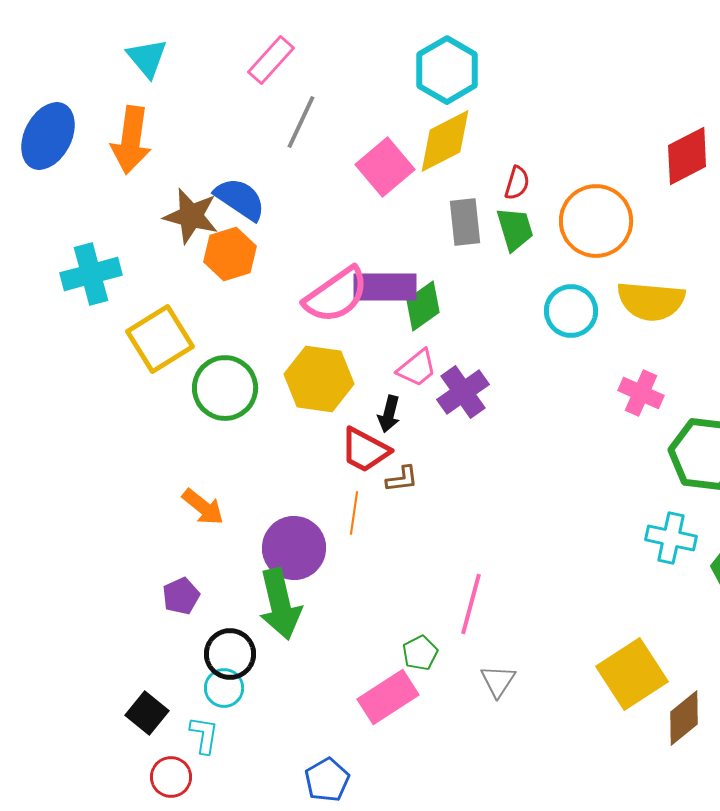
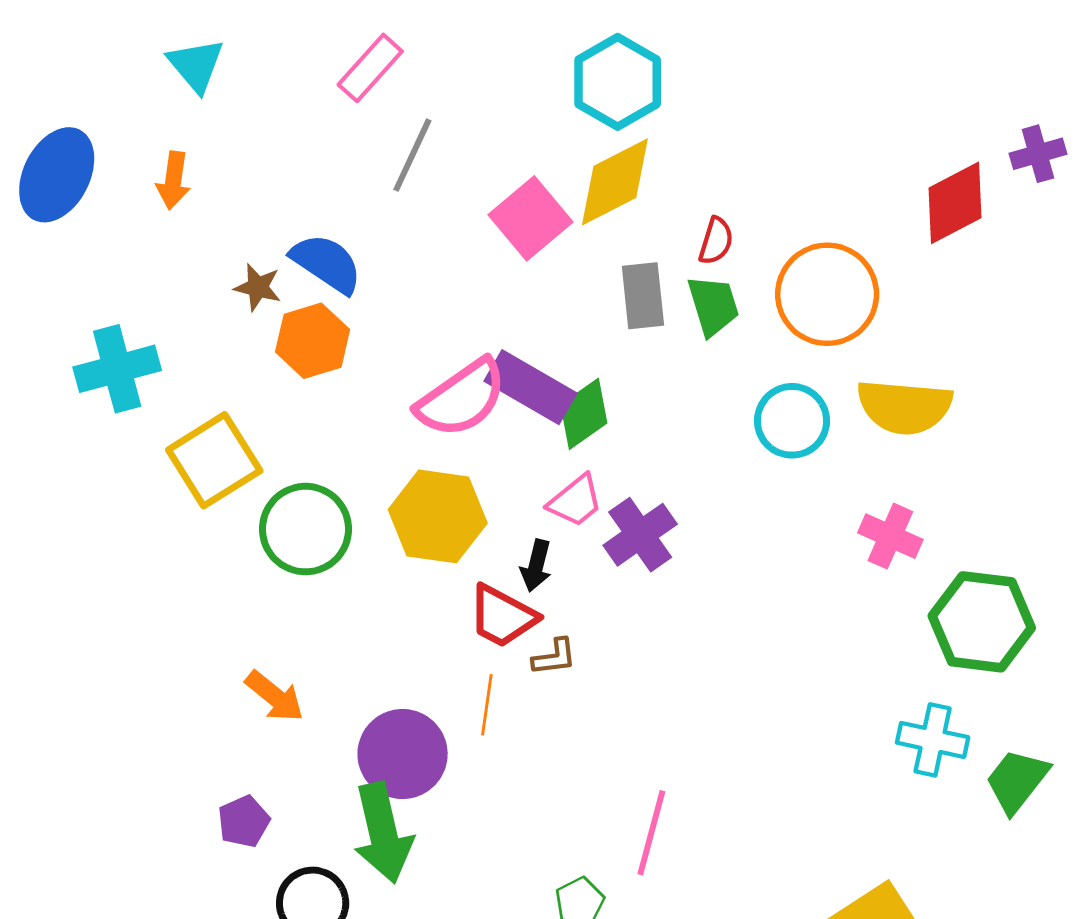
orange arrow: (131, 140) -> (173, 180), size x0.6
brown star: (191, 216) -> (258, 287), size x0.6
purple rectangle: (385, 287) -> (530, 387), turned 30

